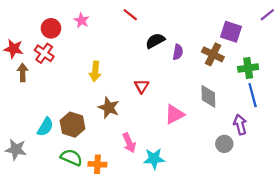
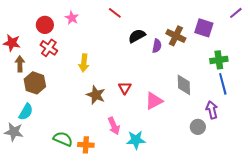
red cross: (44, 53) -> (49, 48), moved
brown cross: (213, 54) -> (176, 36), moved
red triangle: (142, 86) -> (125, 88), moved
brown hexagon: (72, 125) -> (35, 83), moved
cyan semicircle: (45, 127) -> (26, 112), moved

